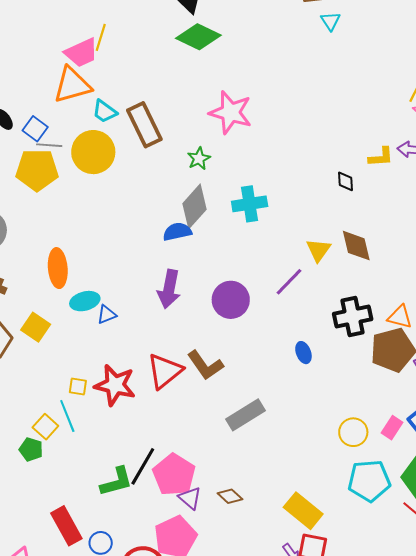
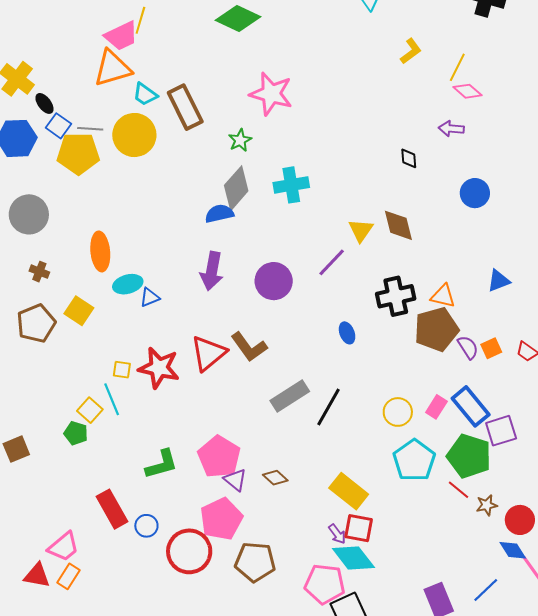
blue square: (35, 129) -> (59, 126), moved
yellow L-shape: (381, 157) -> (411, 51), moved, turned -32
black diamond: (346, 181) -> (409, 158), moved
black line: (143, 466) -> (329, 407), moved
cyan pentagon: (369, 481) -> (414, 460), turned -30

